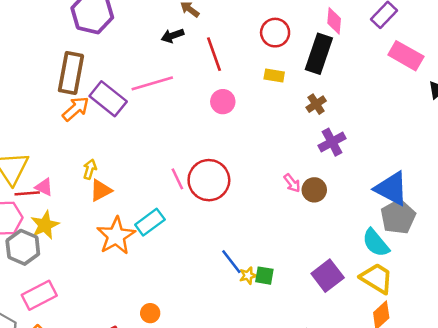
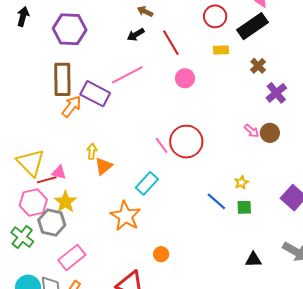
black rectangle: (319, 54) -> (252, 26), turned 48
orange star: (116, 236) -> (125, 216), moved
yellow star: (248, 276) -> (241, 182), moved

